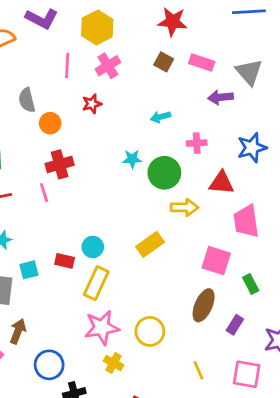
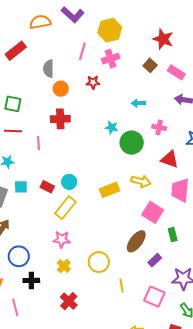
pink line: (44, 193) -> (39, 143), moved
yellow arrow: (184, 207) -> (141, 181), moved
pink star: (102, 328) -> (62, 239), size x0.7
yellow circle: (150, 331) -> (99, 262), moved

